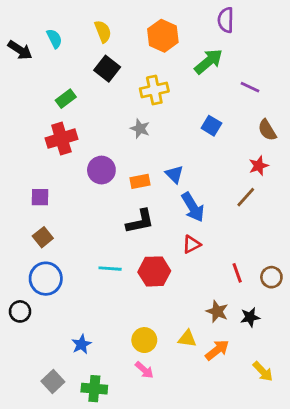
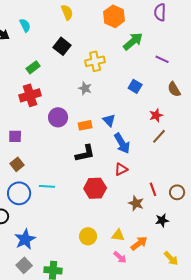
purple semicircle: (226, 20) -> (160, 12), moved
yellow semicircle: (103, 31) -> (67, 12), moved
orange hexagon: (163, 36) -> (114, 16), moved
red star: (259, 166) -> (156, 115), moved
cyan line: (110, 269) -> (47, 186), moved
brown star: (217, 311) -> (136, 203), moved
blue star: (81, 344) -> (25, 239), moved, size x1.5
pink arrow: (144, 370) -> (120, 257), moved

